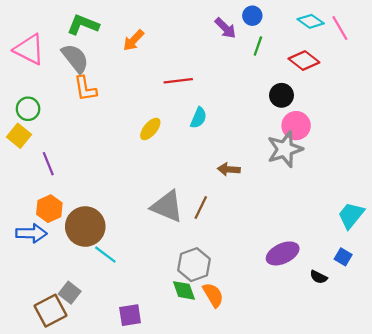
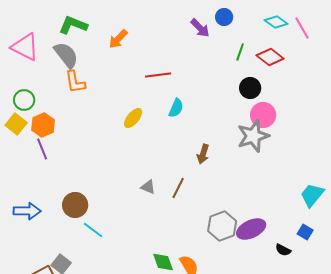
green line: (258, 46) -> (240, 52), moved
brown arrow: (229, 169) -> (203, 154), turned -78
gray triangle: (167, 206) -> (148, 187), size x0.5
orange hexagon: (49, 209) -> (43, 125), moved
brown circle: (85, 227) -> (75, 205), size x0.7
gray hexagon: (194, 265) -> (222, 226), moved

